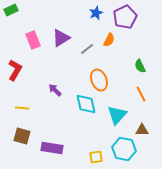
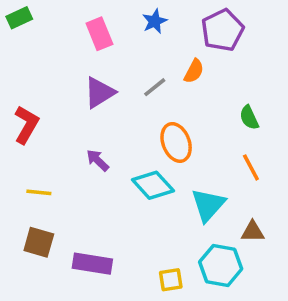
blue star: (96, 13) -> (155, 21), moved
purple triangle: (61, 38) -> (99, 93), moved
pink rectangle: (33, 40) -> (99, 34), moved
cyan diamond: (86, 104) -> (153, 185), turned -30

